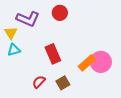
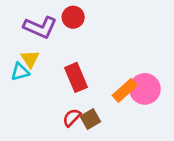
red circle: (60, 13) -> (73, 17), moved
yellow triangle: (11, 33) -> (30, 59), moved
red semicircle: (39, 82) -> (72, 118), moved

